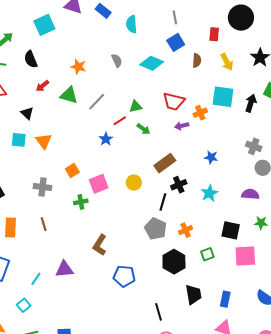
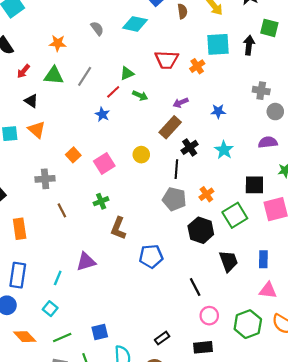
black triangle: (27, 113) -> (31, 101), moved
purple arrow: (182, 126) -> (181, 103), moved
green cross: (81, 202) -> (101, 201), moved
brown line: (44, 224) -> (62, 210), moved
green square: (207, 254) -> (235, 215), size x1.6

